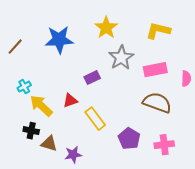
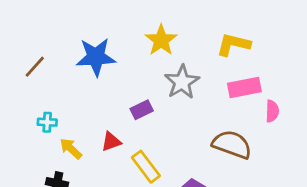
pink rectangle: (155, 70) -> (244, 87), moved
cyan cross: (24, 87) -> (47, 122), turned 32
yellow arrow: (41, 106) -> (71, 149), size x0.7

